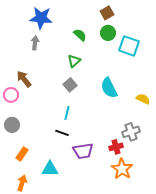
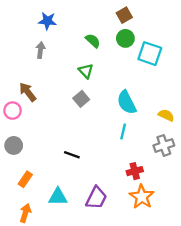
blue star: (41, 18) -> (47, 21), size x0.7
green triangle: (74, 61) -> (86, 71), turned -32
cyan line: (67, 113) -> (123, 132), moved
gray cross: (131, 132) -> (164, 145), moved
purple trapezoid: (83, 151) -> (96, 198), moved, turned -55

